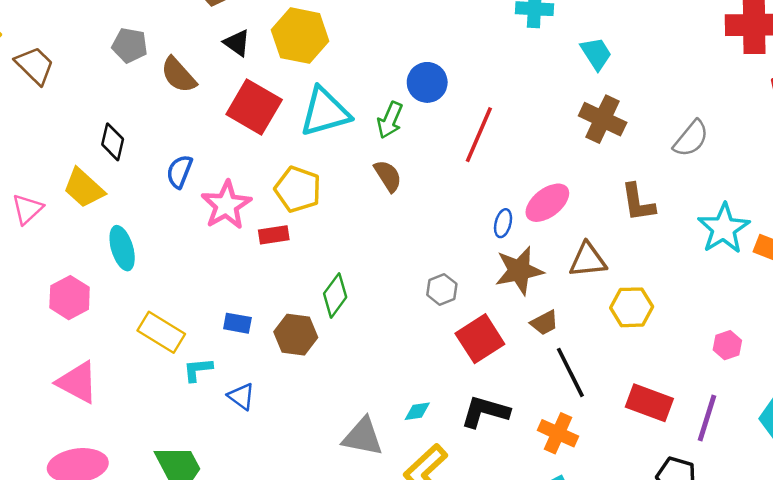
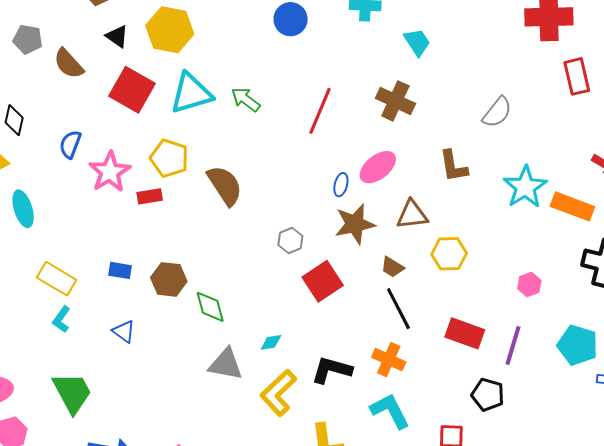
blue circle: (427, 82) -> (291, 19), moved
brown cross: (603, 119) -> (395, 101), moved
green arrow: (390, 120) -> (246, 99), turned 104
brown semicircle: (388, 176) -> (225, 185), moved, size x1.5
green diamond: (335, 295) -> (210, 307), moved, turned -51
brown trapezoid: (544, 323) -> (392, 267), moved, turned 60
cyan L-shape: (198, 370) -> (61, 319), moved, turned -48
black L-shape: (485, 412) -> (332, 370), moved

